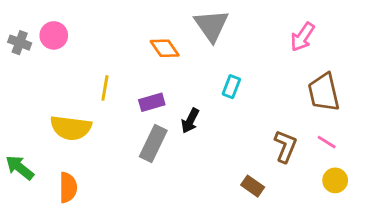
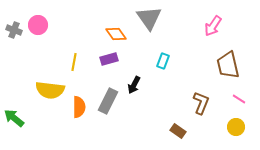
purple rectangle: (152, 102) -> (109, 59), moved
pink line: (327, 142) -> (239, 99), moved
orange semicircle: (68, 188) -> (79, 107), moved

